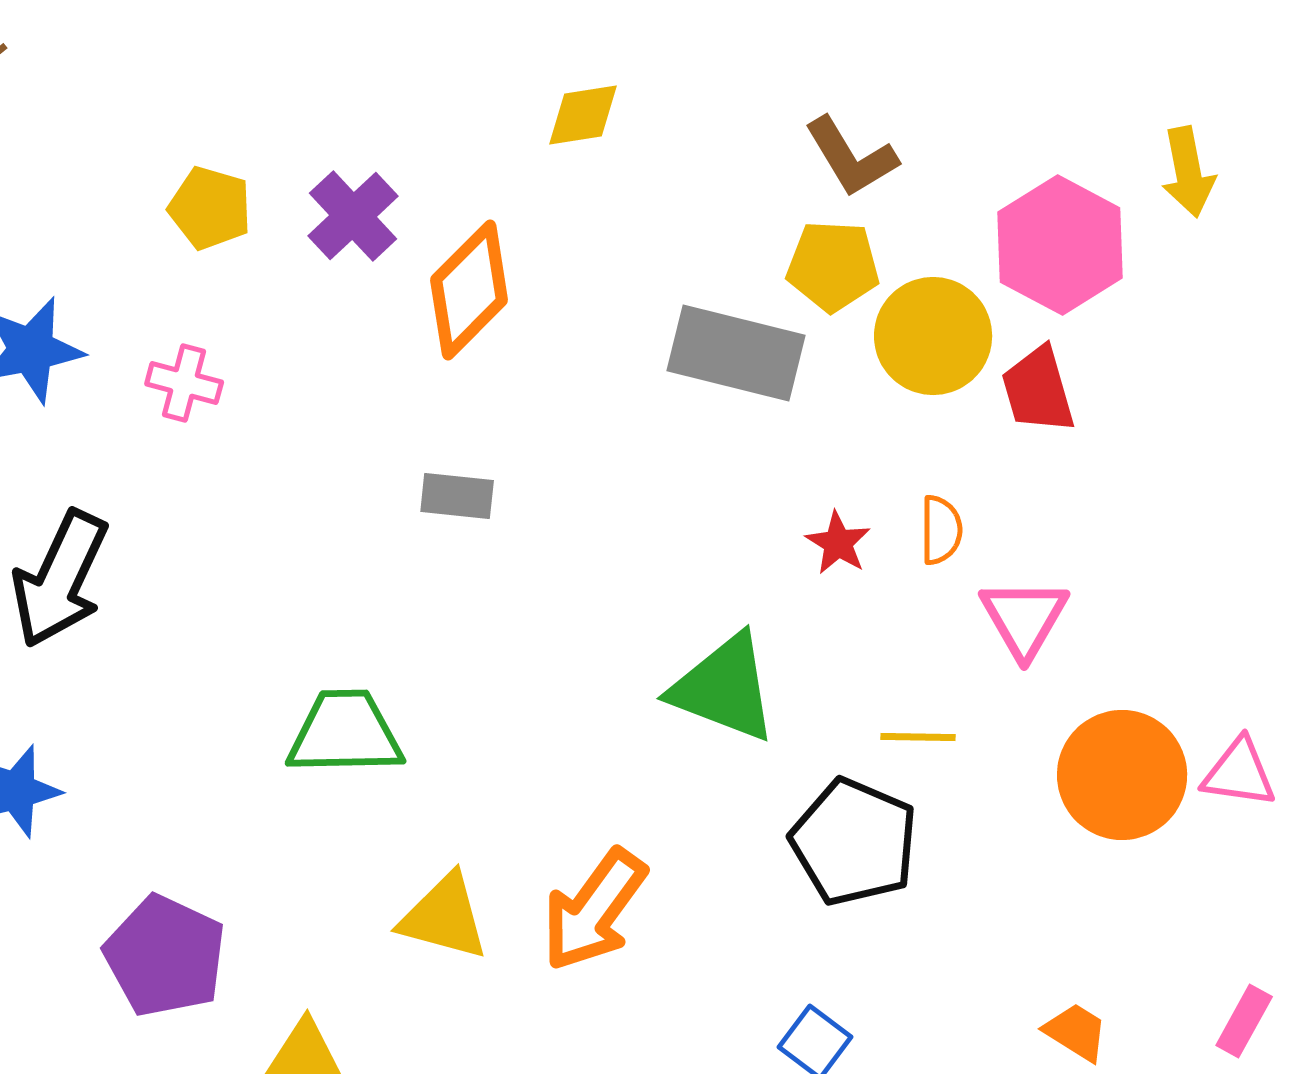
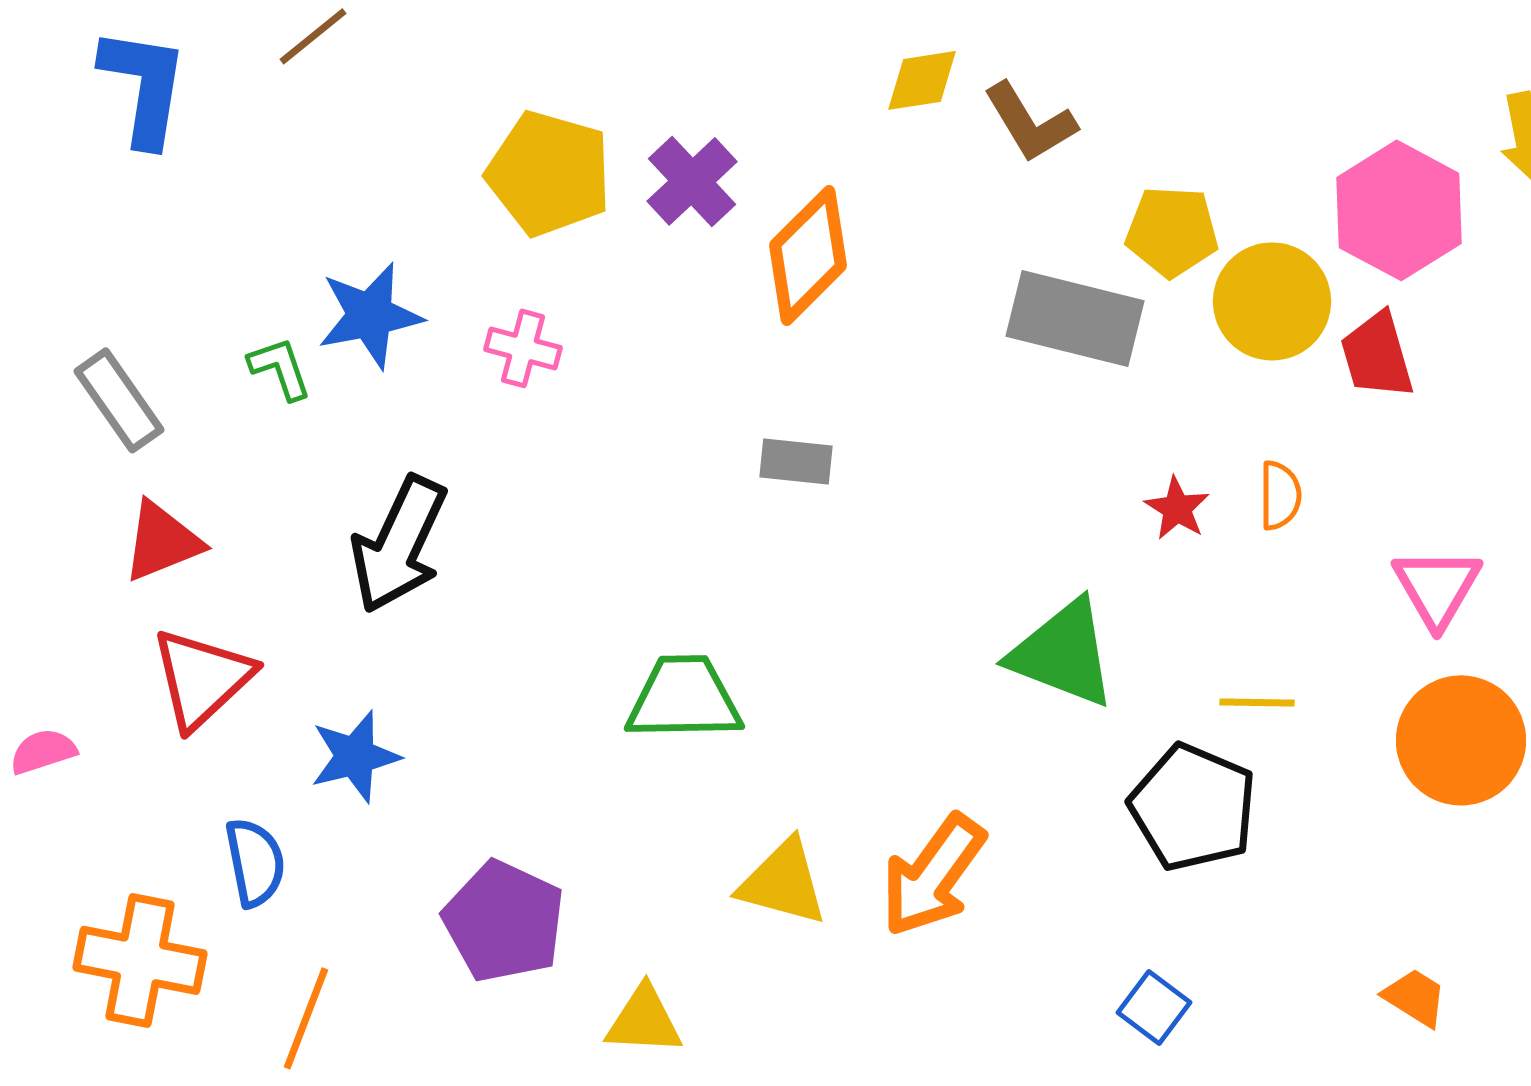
brown L-shape: (851, 157) -> (1030, 122), moved
yellow pentagon: (210, 208) -> (549, 173), size x1.5
pink triangle: (1024, 618) -> (1437, 587), moved

